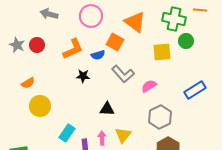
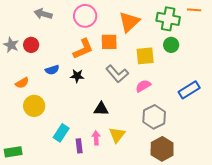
orange triangle: (135, 22) -> (129, 22), turned 40
green circle: (186, 41) -> (171, 45), moved
orange square: (115, 42) -> (109, 42), turned -30
orange L-shape: (73, 49) -> (83, 49), moved
yellow square: (162, 52) -> (145, 56), moved
blue semicircle: (98, 55) -> (52, 70), moved

